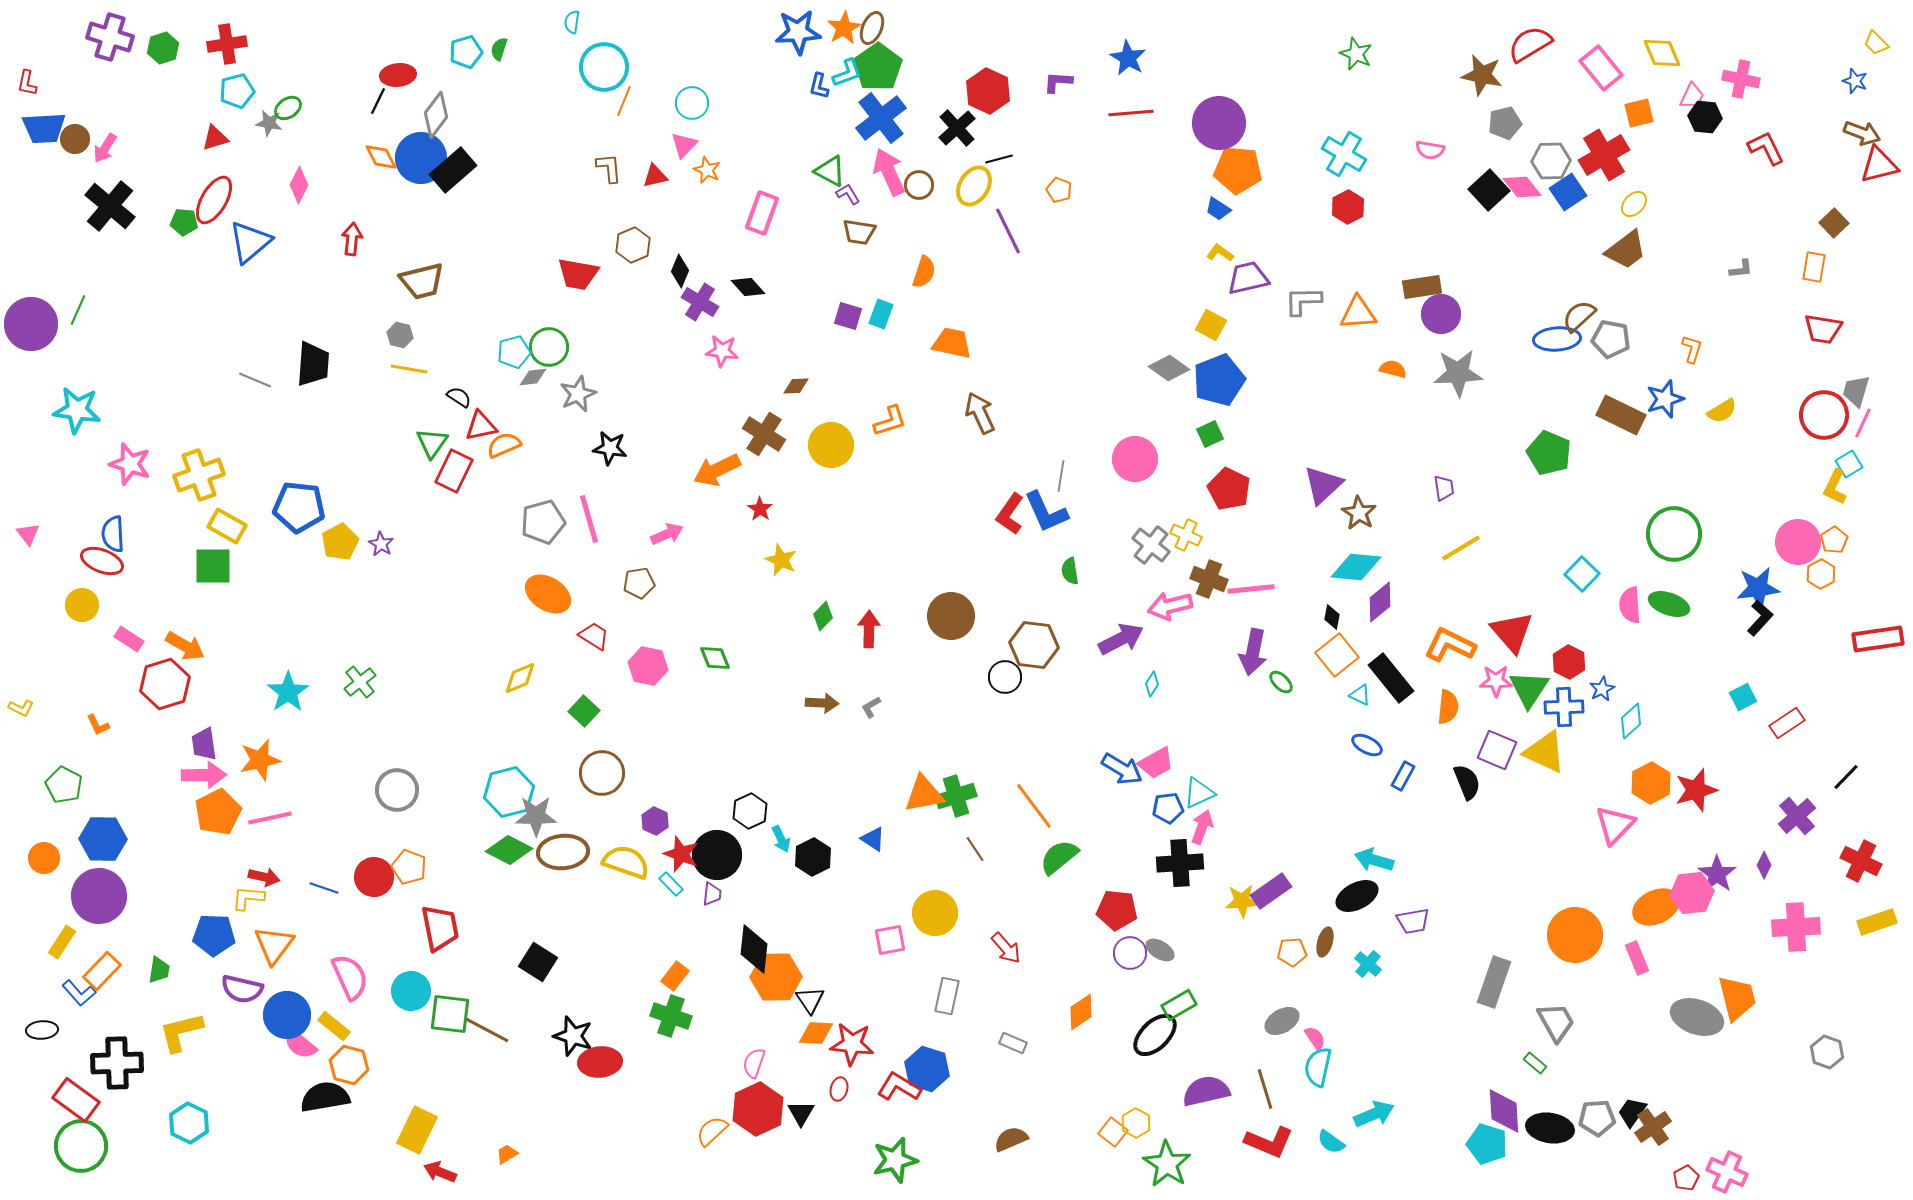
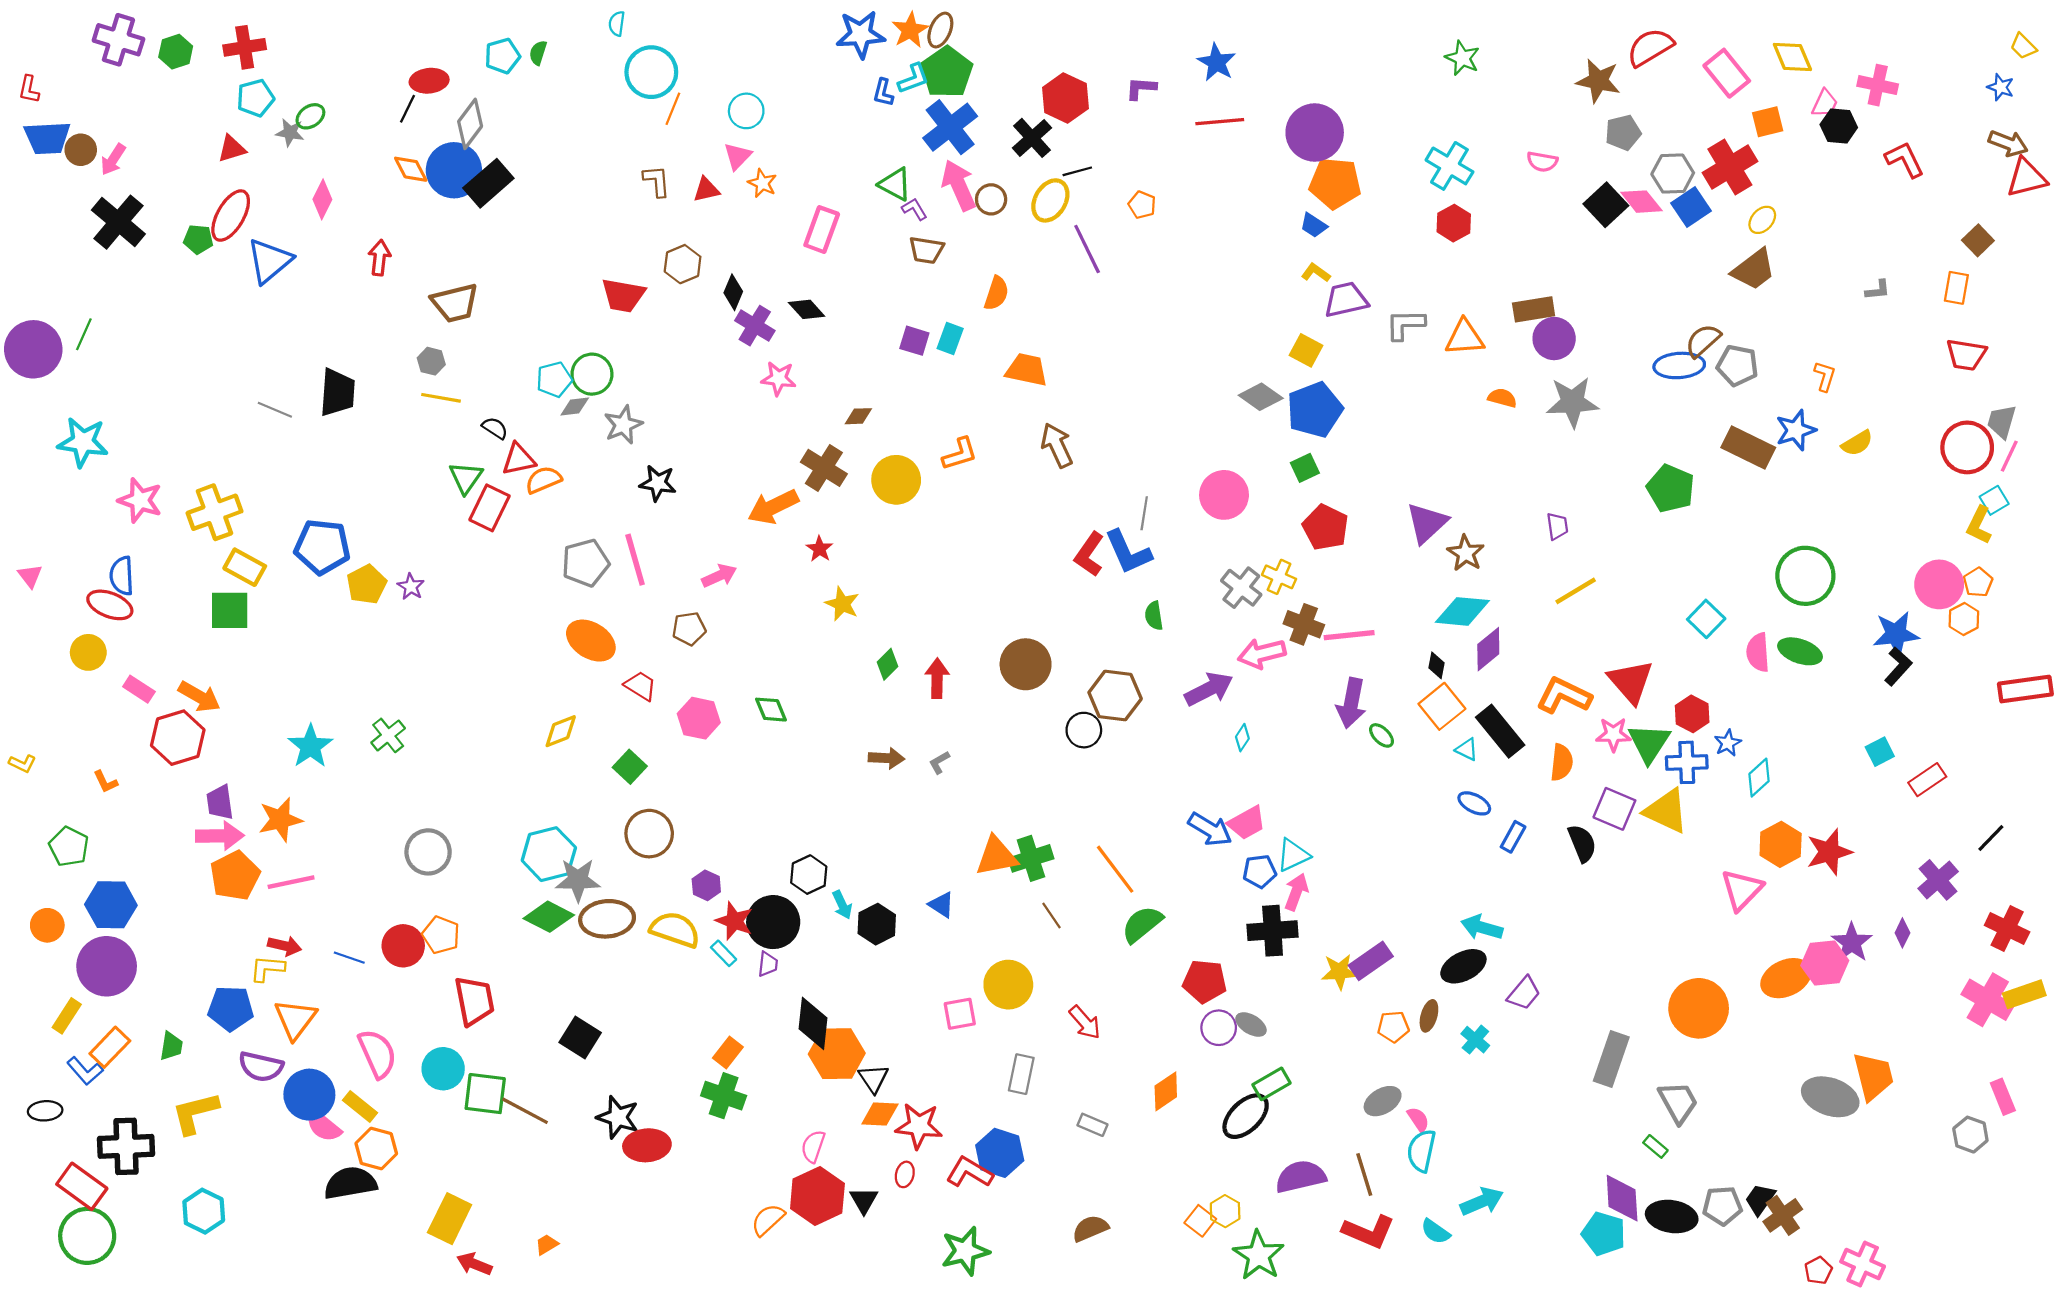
purple trapezoid: (1413, 921) -> (1524, 993), turned -40
pink cross: (1796, 927) -> (1988, 1000), moved, turned 33
pink rectangle: (1637, 958) -> (2003, 1097), moved

